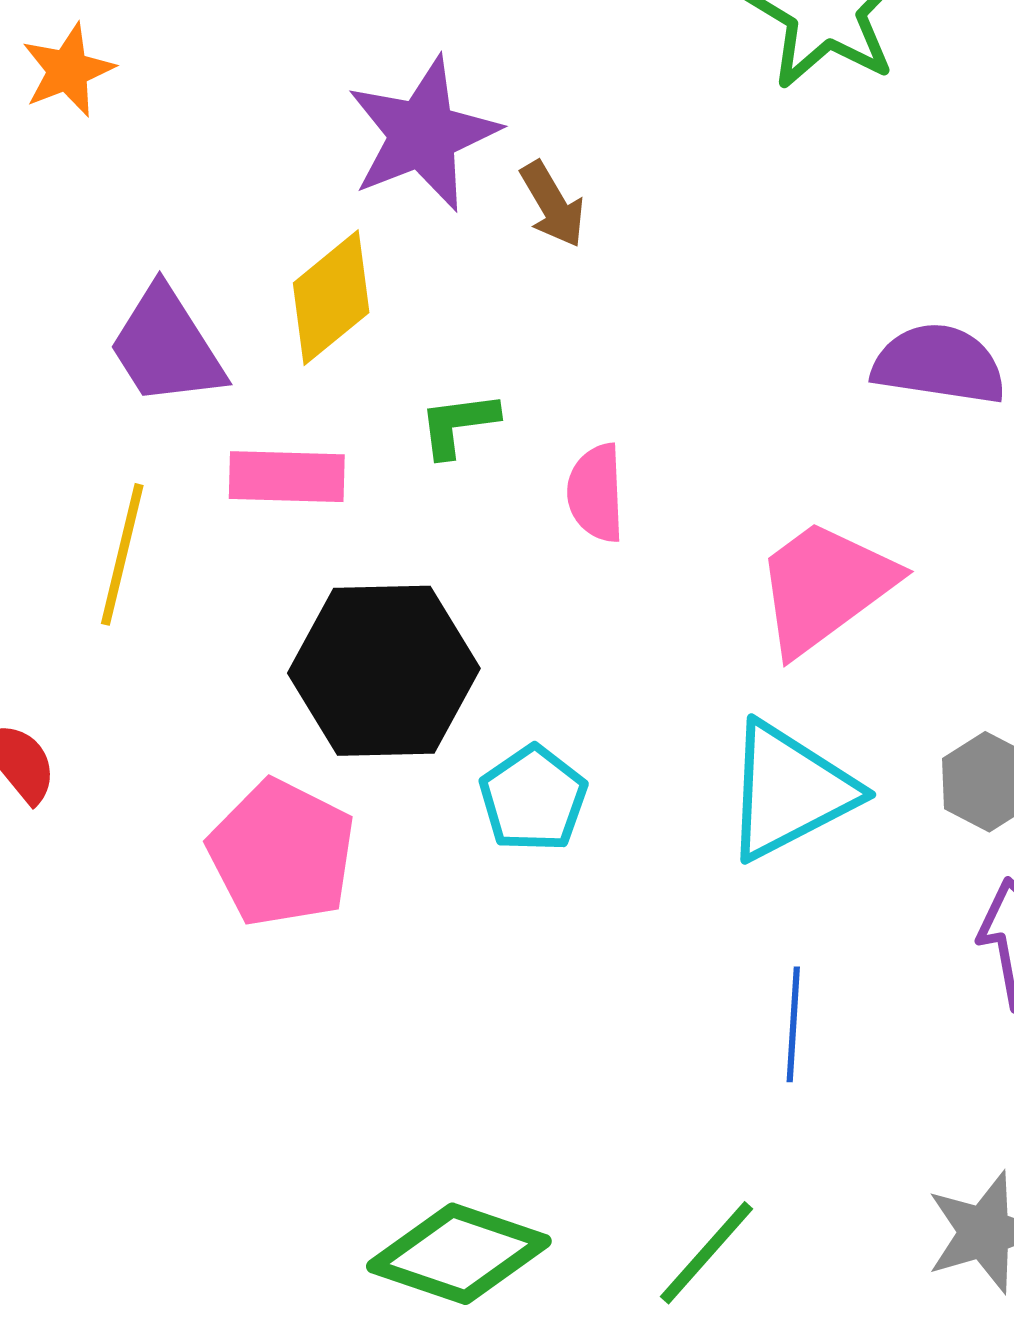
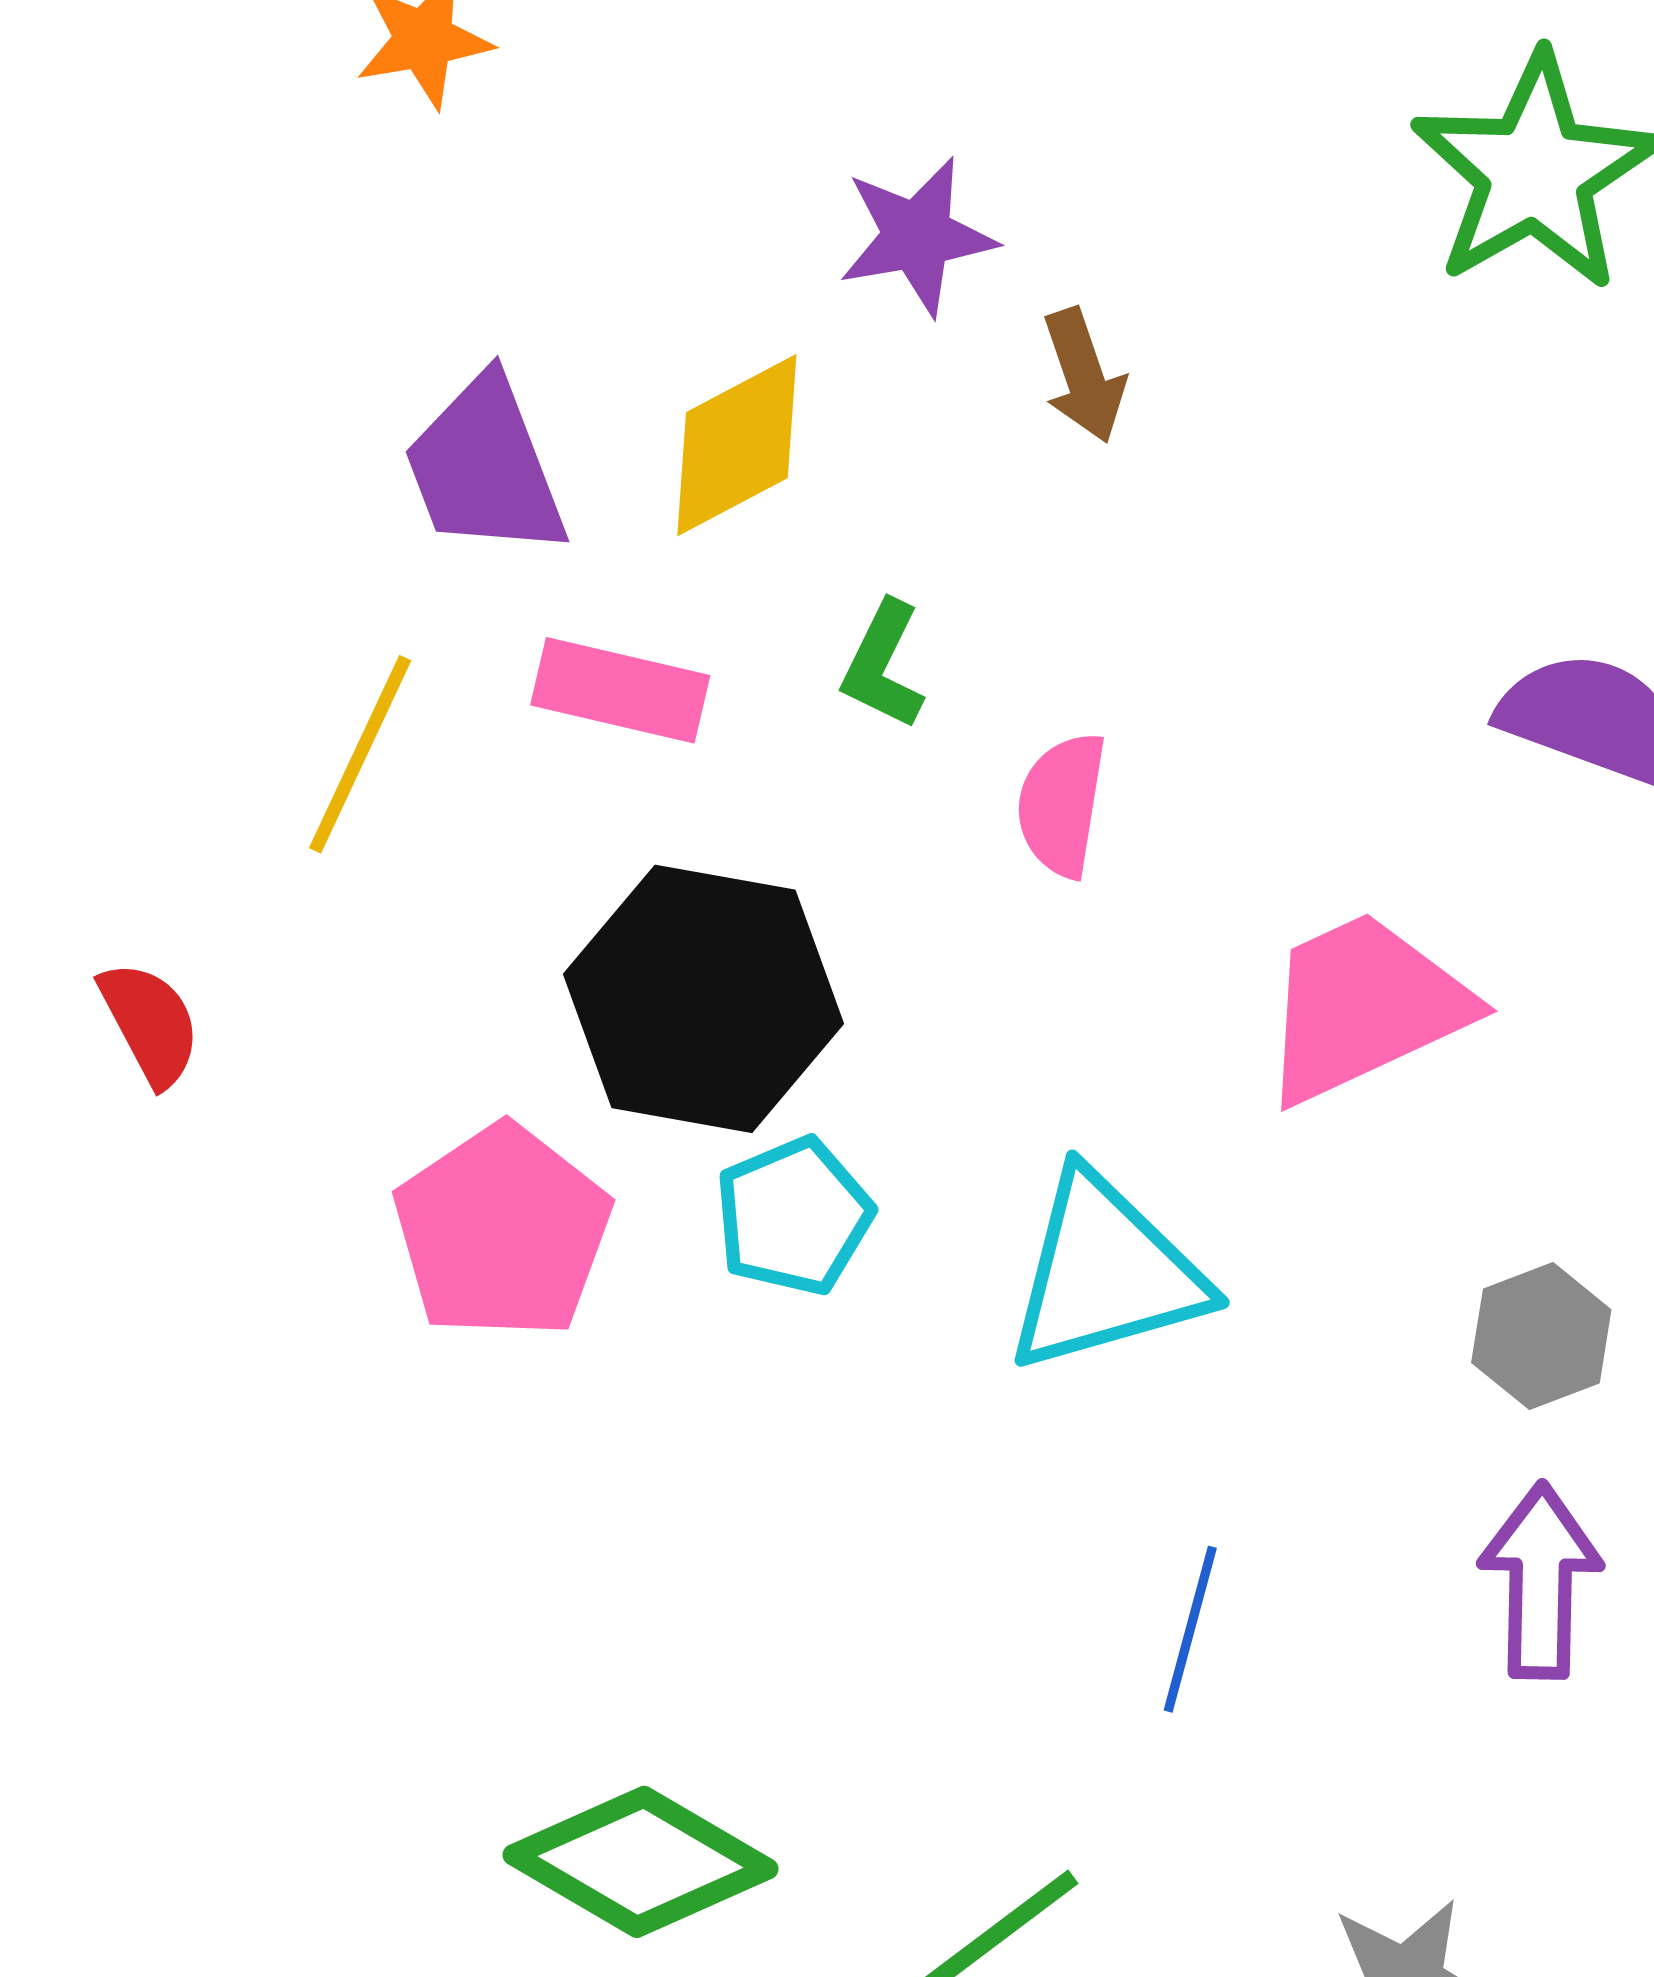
purple star: (423, 134) -> (917, 236), size x0.7
green L-shape: (458, 424) -> (883, 665), turned -68
cyan triangle: (789, 791) -> (1106, 1273), moved
cyan pentagon: (533, 799) -> (794, 1216), moved

